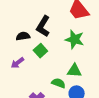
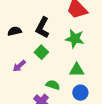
black semicircle: (23, 36) -> (15, 31), moved
green semicircle: (58, 83) -> (53, 85), moved

